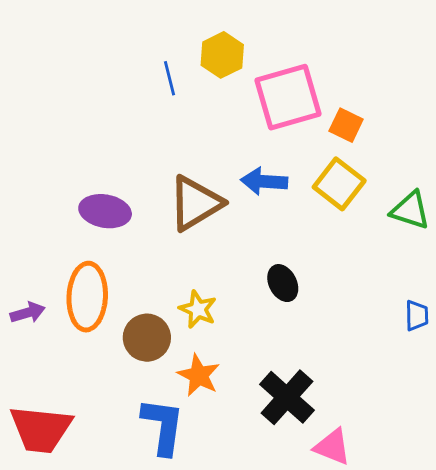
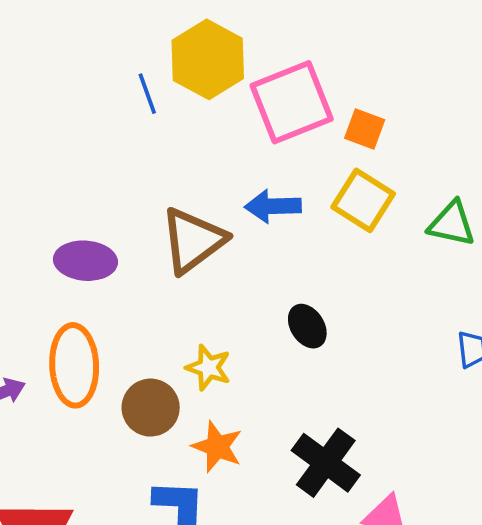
yellow hexagon: (222, 55) -> (208, 59), size x1.4

